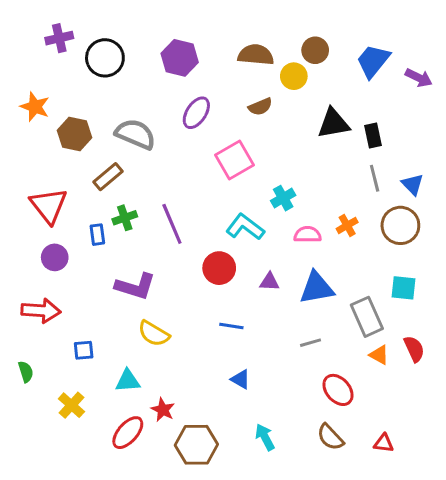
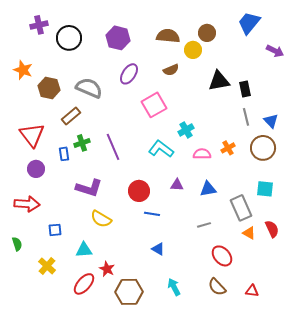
blue trapezoid: (373, 61) -> (249, 23), moved
red circle: (219, 268) -> (139, 191), moved
blue triangle: (317, 288) -> (208, 189), size x0.7

